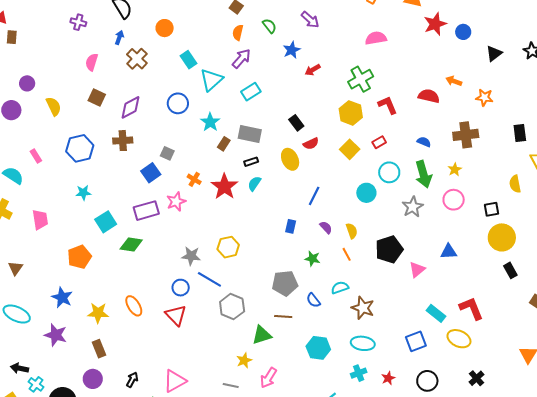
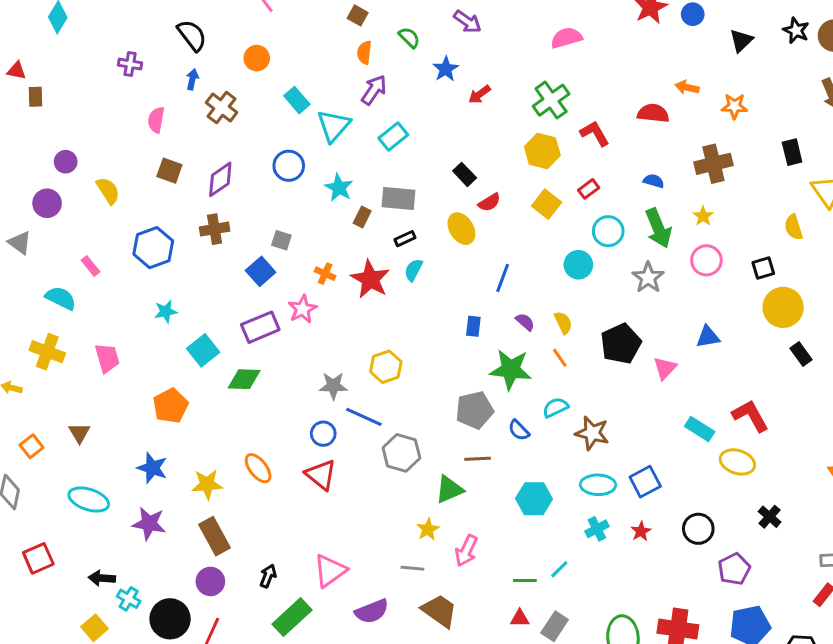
green star: (312, 259) -> (511, 370), size x1.8
blue square: (416, 341) -> (645, 482), moved
brown rectangle: (99, 349) -> (214, 536), size x1.4

